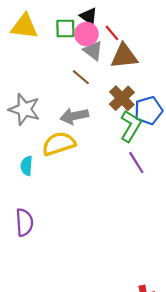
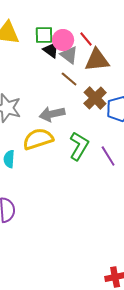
black triangle: (89, 16) -> (51, 50), moved
brown line: (81, 77) -> (69, 79), moved
green L-shape: (131, 126) -> (79, 146), moved

